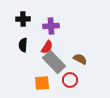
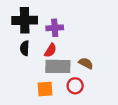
black cross: (23, 19) -> (25, 20), size x1.6
gray rectangle: (54, 62) -> (58, 66), turned -45

